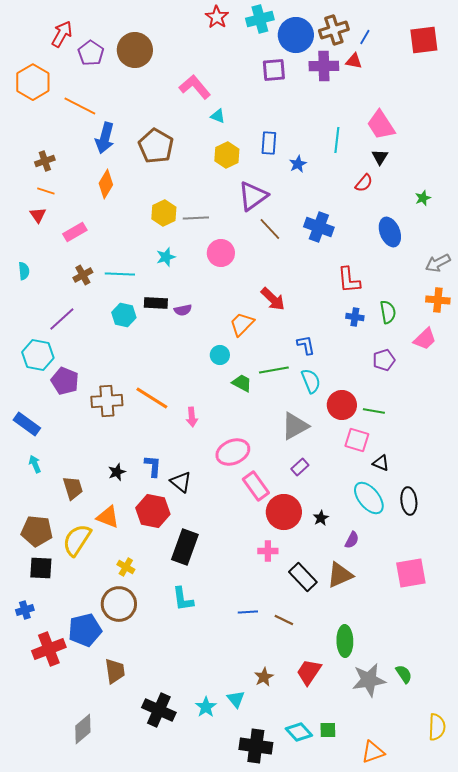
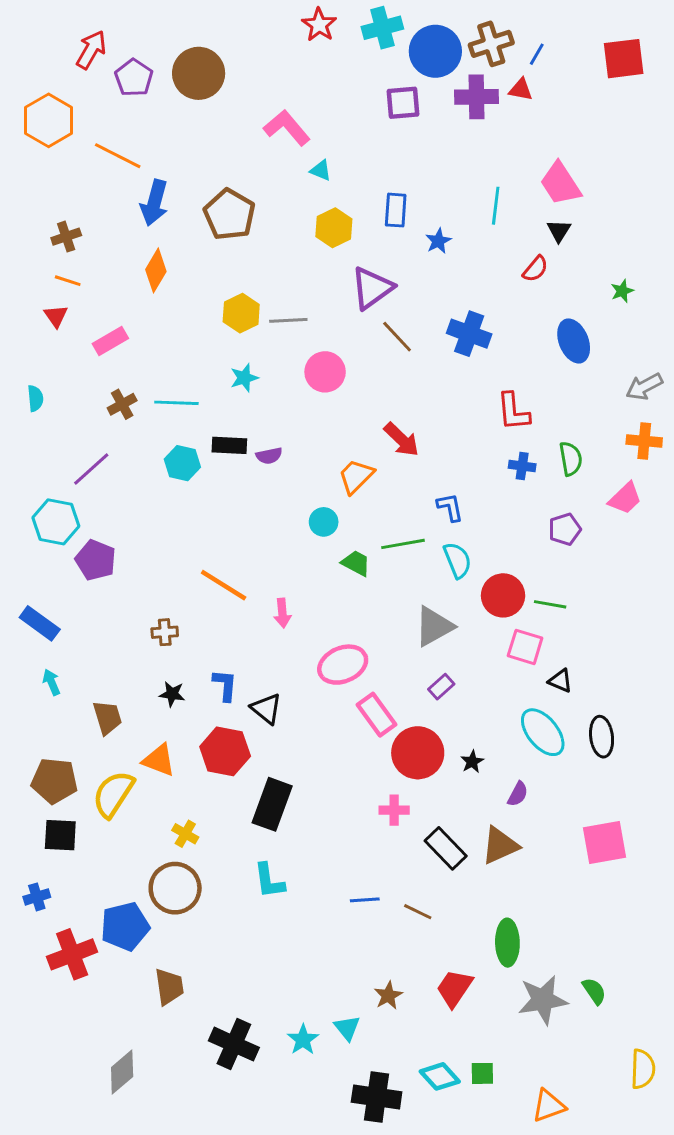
brown cross: (107, 401) -> (165, 632), moved, size x0.6
black star: (117, 472) -> (172, 694), turned 30

